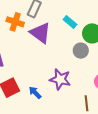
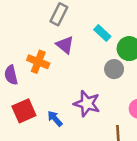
orange cross: (15, 22) -> (38, 62), moved
purple triangle: (40, 33) -> (65, 45), size x0.7

